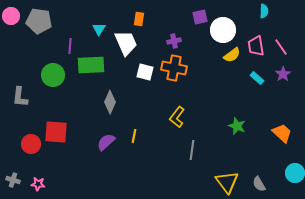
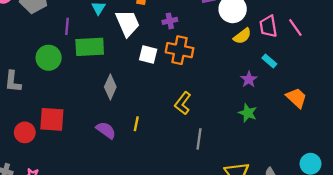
purple cross: (174, 41) -> (170, 21), moved
purple star: (283, 74) -> (249, 79), moved
orange trapezoid: (282, 133) -> (296, 98), moved
purple semicircle: (106, 142) -> (106, 130), turned 78

